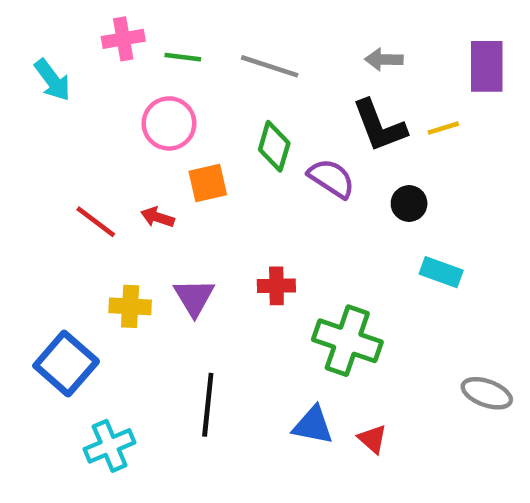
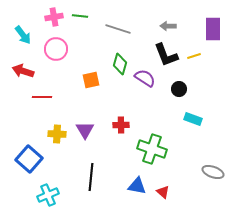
green line: (183, 57) -> (80, 16), moved
pink circle: (169, 123) -> (56, 49), moved
red arrow: (158, 217) -> (23, 71), moved, size x1.5
red line: (96, 222) -> (42, 97), turned -36

